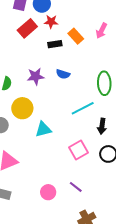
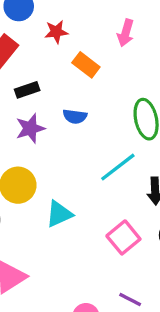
red star: (51, 22) -> (56, 32), moved
orange rectangle: (76, 36) -> (86, 65), moved
black rectangle: (55, 44) -> (27, 90), moved

